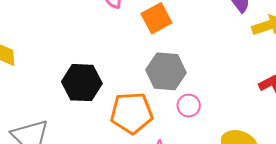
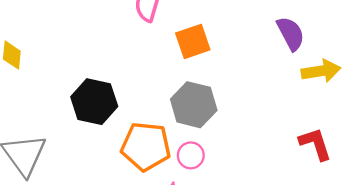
pink circle: (189, 106) -> (191, 155), moved

